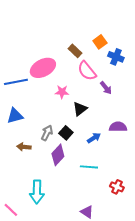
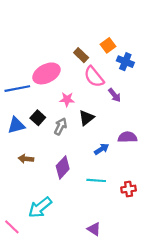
gray arrow: (47, 133) -> (61, 126), moved
black square: (66, 133) -> (38, 118), moved
red cross: (117, 187) -> (129, 189), moved, turned -32
cyan arrow: (37, 192) -> (40, 207), turned 50

